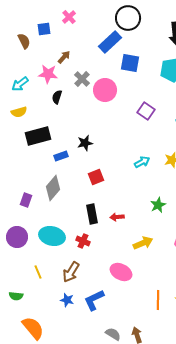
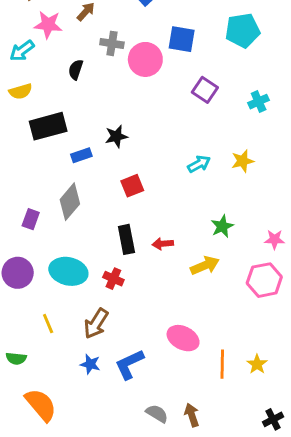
blue square: (130, 63) -> (182, 39), moved
pink star: (48, 74) -> (48, 25), moved
gray cross: (82, 79) -> (112, 43), turned -35
yellow arrow: (143, 243) -> (205, 266), moved
pink ellipse: (121, 272) -> (183, 338), moved

